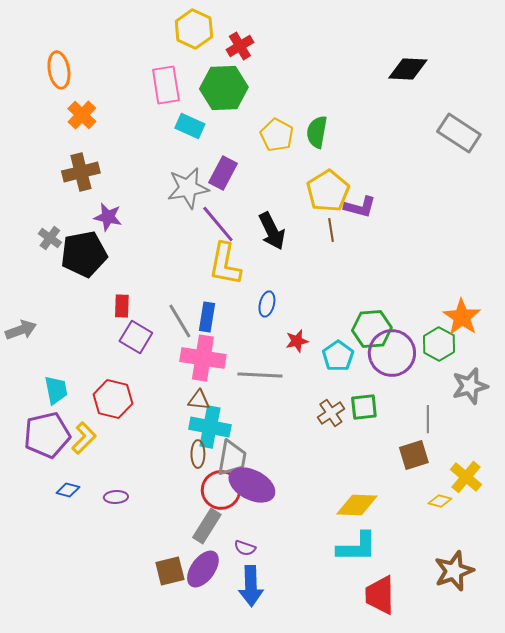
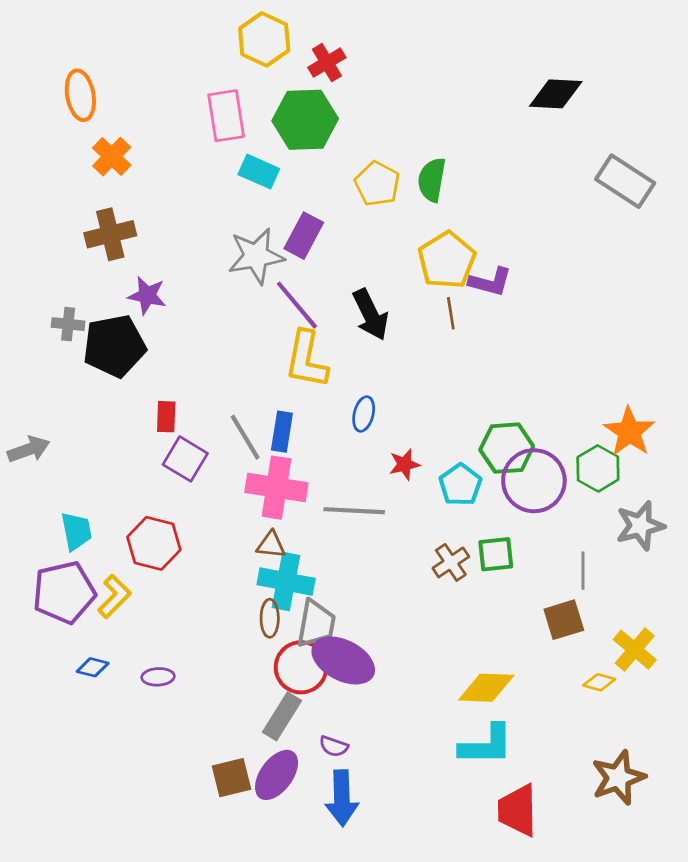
gray cross: (50, 238) -> (68, 324), turned -30

